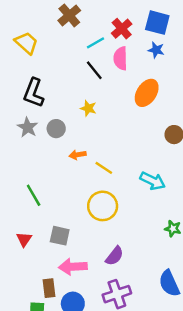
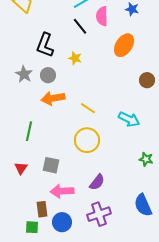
black L-shape: (34, 93) -> (45, 45), moved
orange arrow: (78, 155) -> (53, 98), moved, size x1.6
green line: (34, 195) -> (29, 131), turned 42

